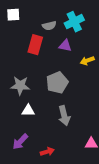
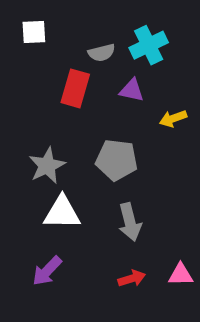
gray pentagon: (57, 83) -> (117, 160), turned 30
gray star: (20, 86) -> (47, 166), turned -30
white triangle: (28, 111) -> (62, 213), size x1.5
red arrow: (47, 152) -> (132, 278), moved

